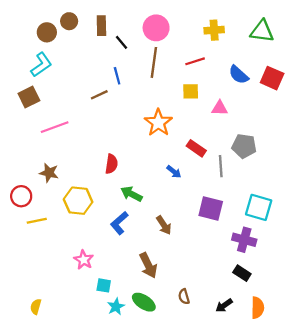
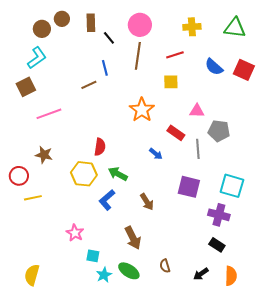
pink triangle: (220, 108) -> (197, 111), moved
yellow hexagon: (78, 201) -> (84, 174), moved
yellow semicircle: (36, 307) -> (32, 275), size x1.5

